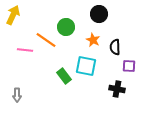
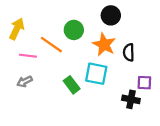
yellow arrow: (13, 15) -> (17, 29), moved
orange star: (93, 40) -> (104, 45), size x1.5
purple square: (129, 66) -> (144, 83), moved
gray arrow: (17, 95) -> (25, 81), moved, turned 64

